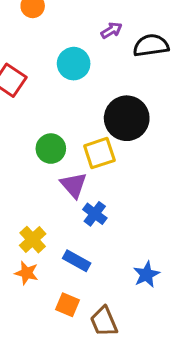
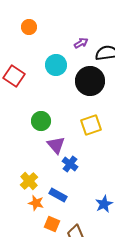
black circle: (127, 118) -> (90, 81), moved
yellow square: (99, 153) -> (91, 125), moved
orange star: (27, 273) -> (36, 203), moved

